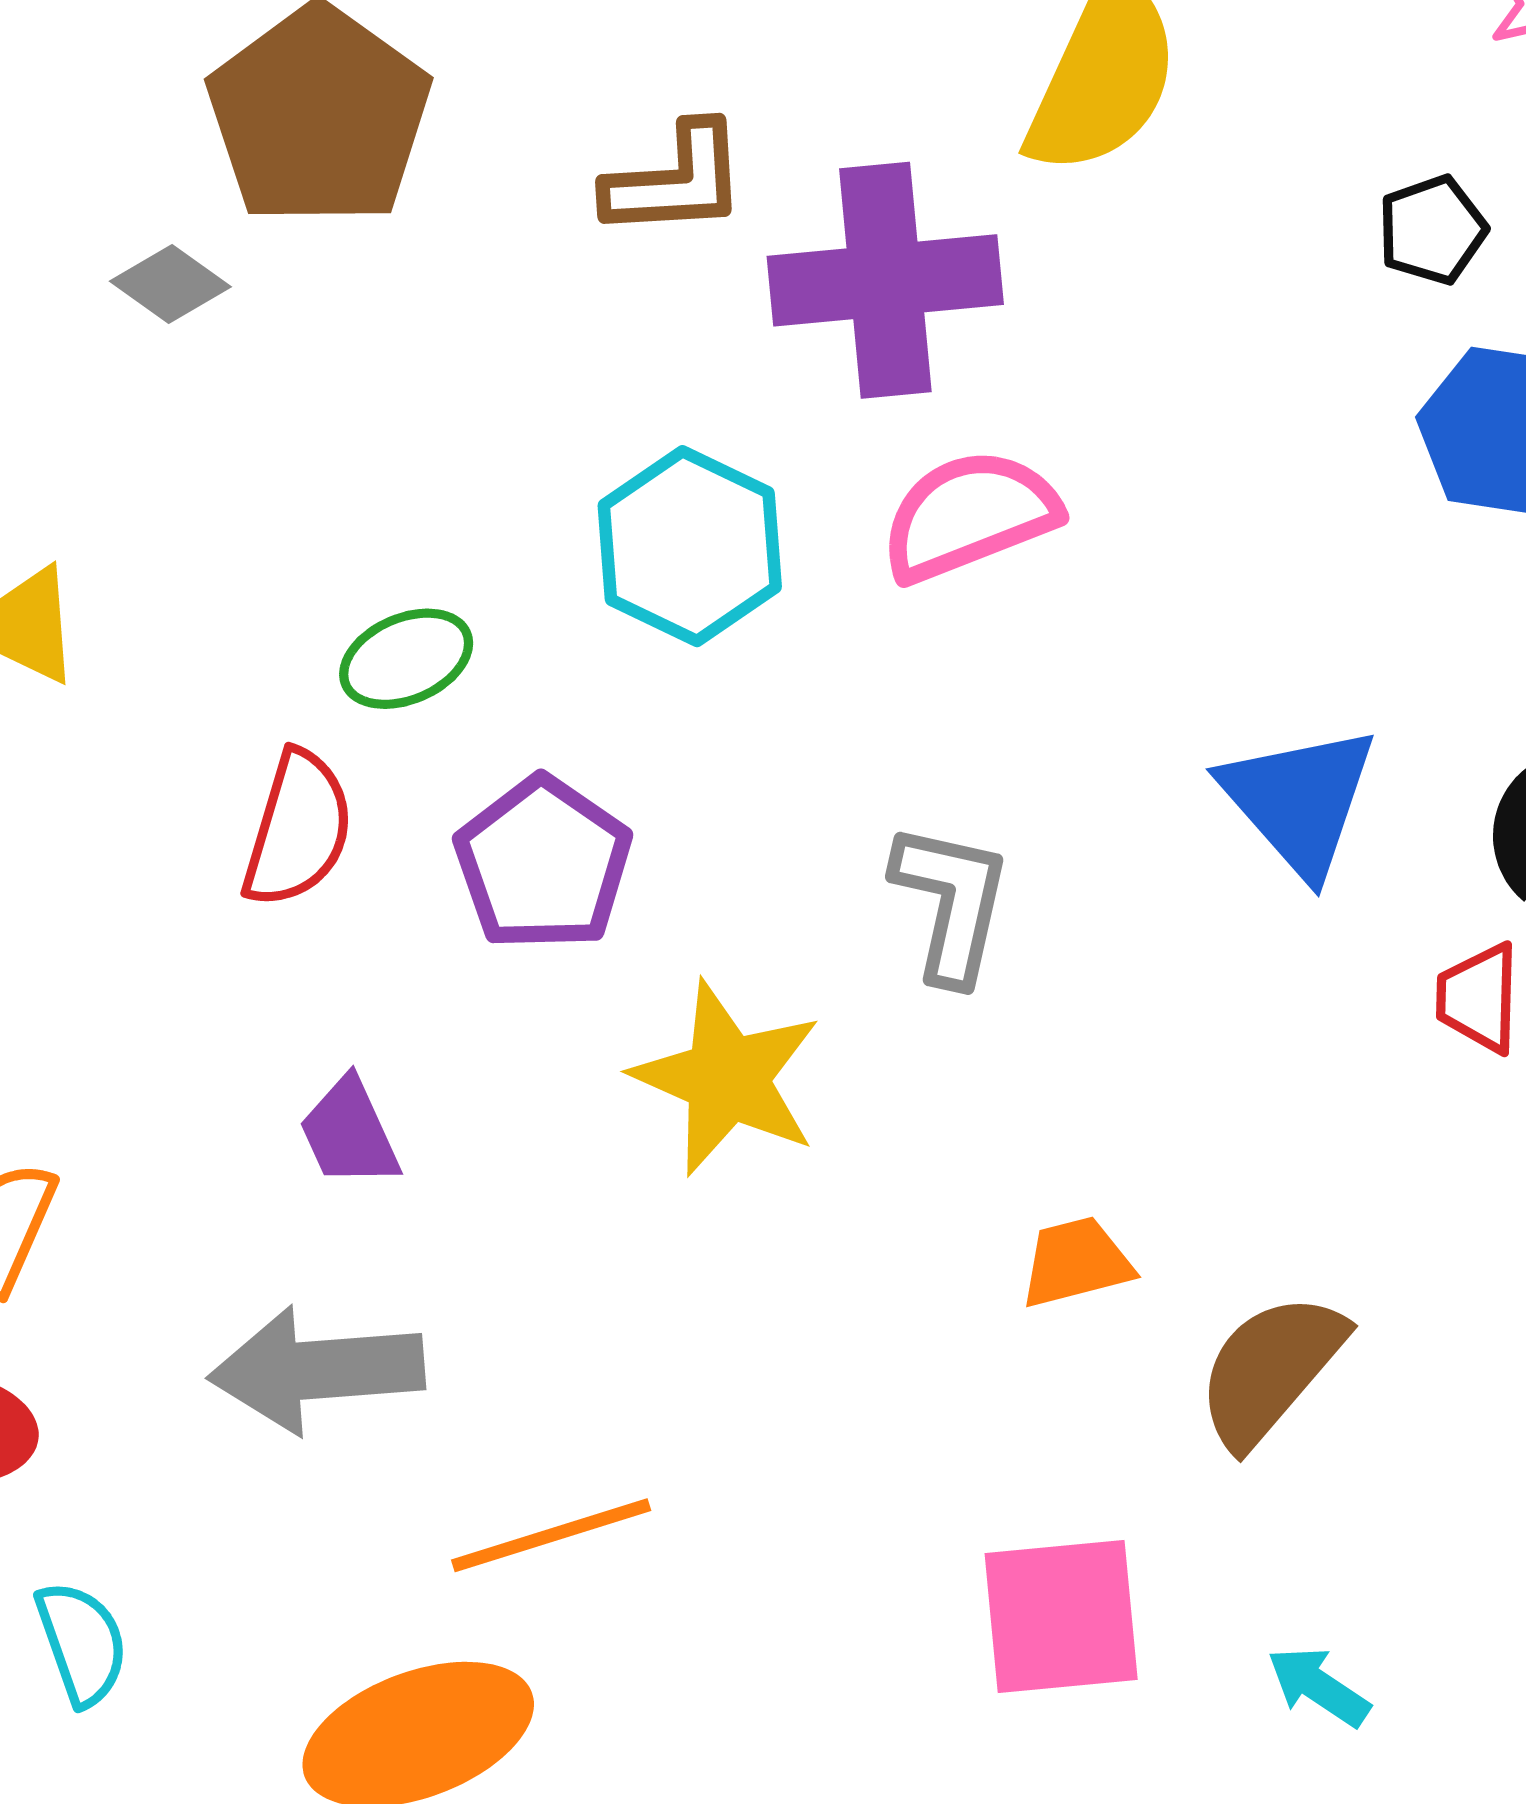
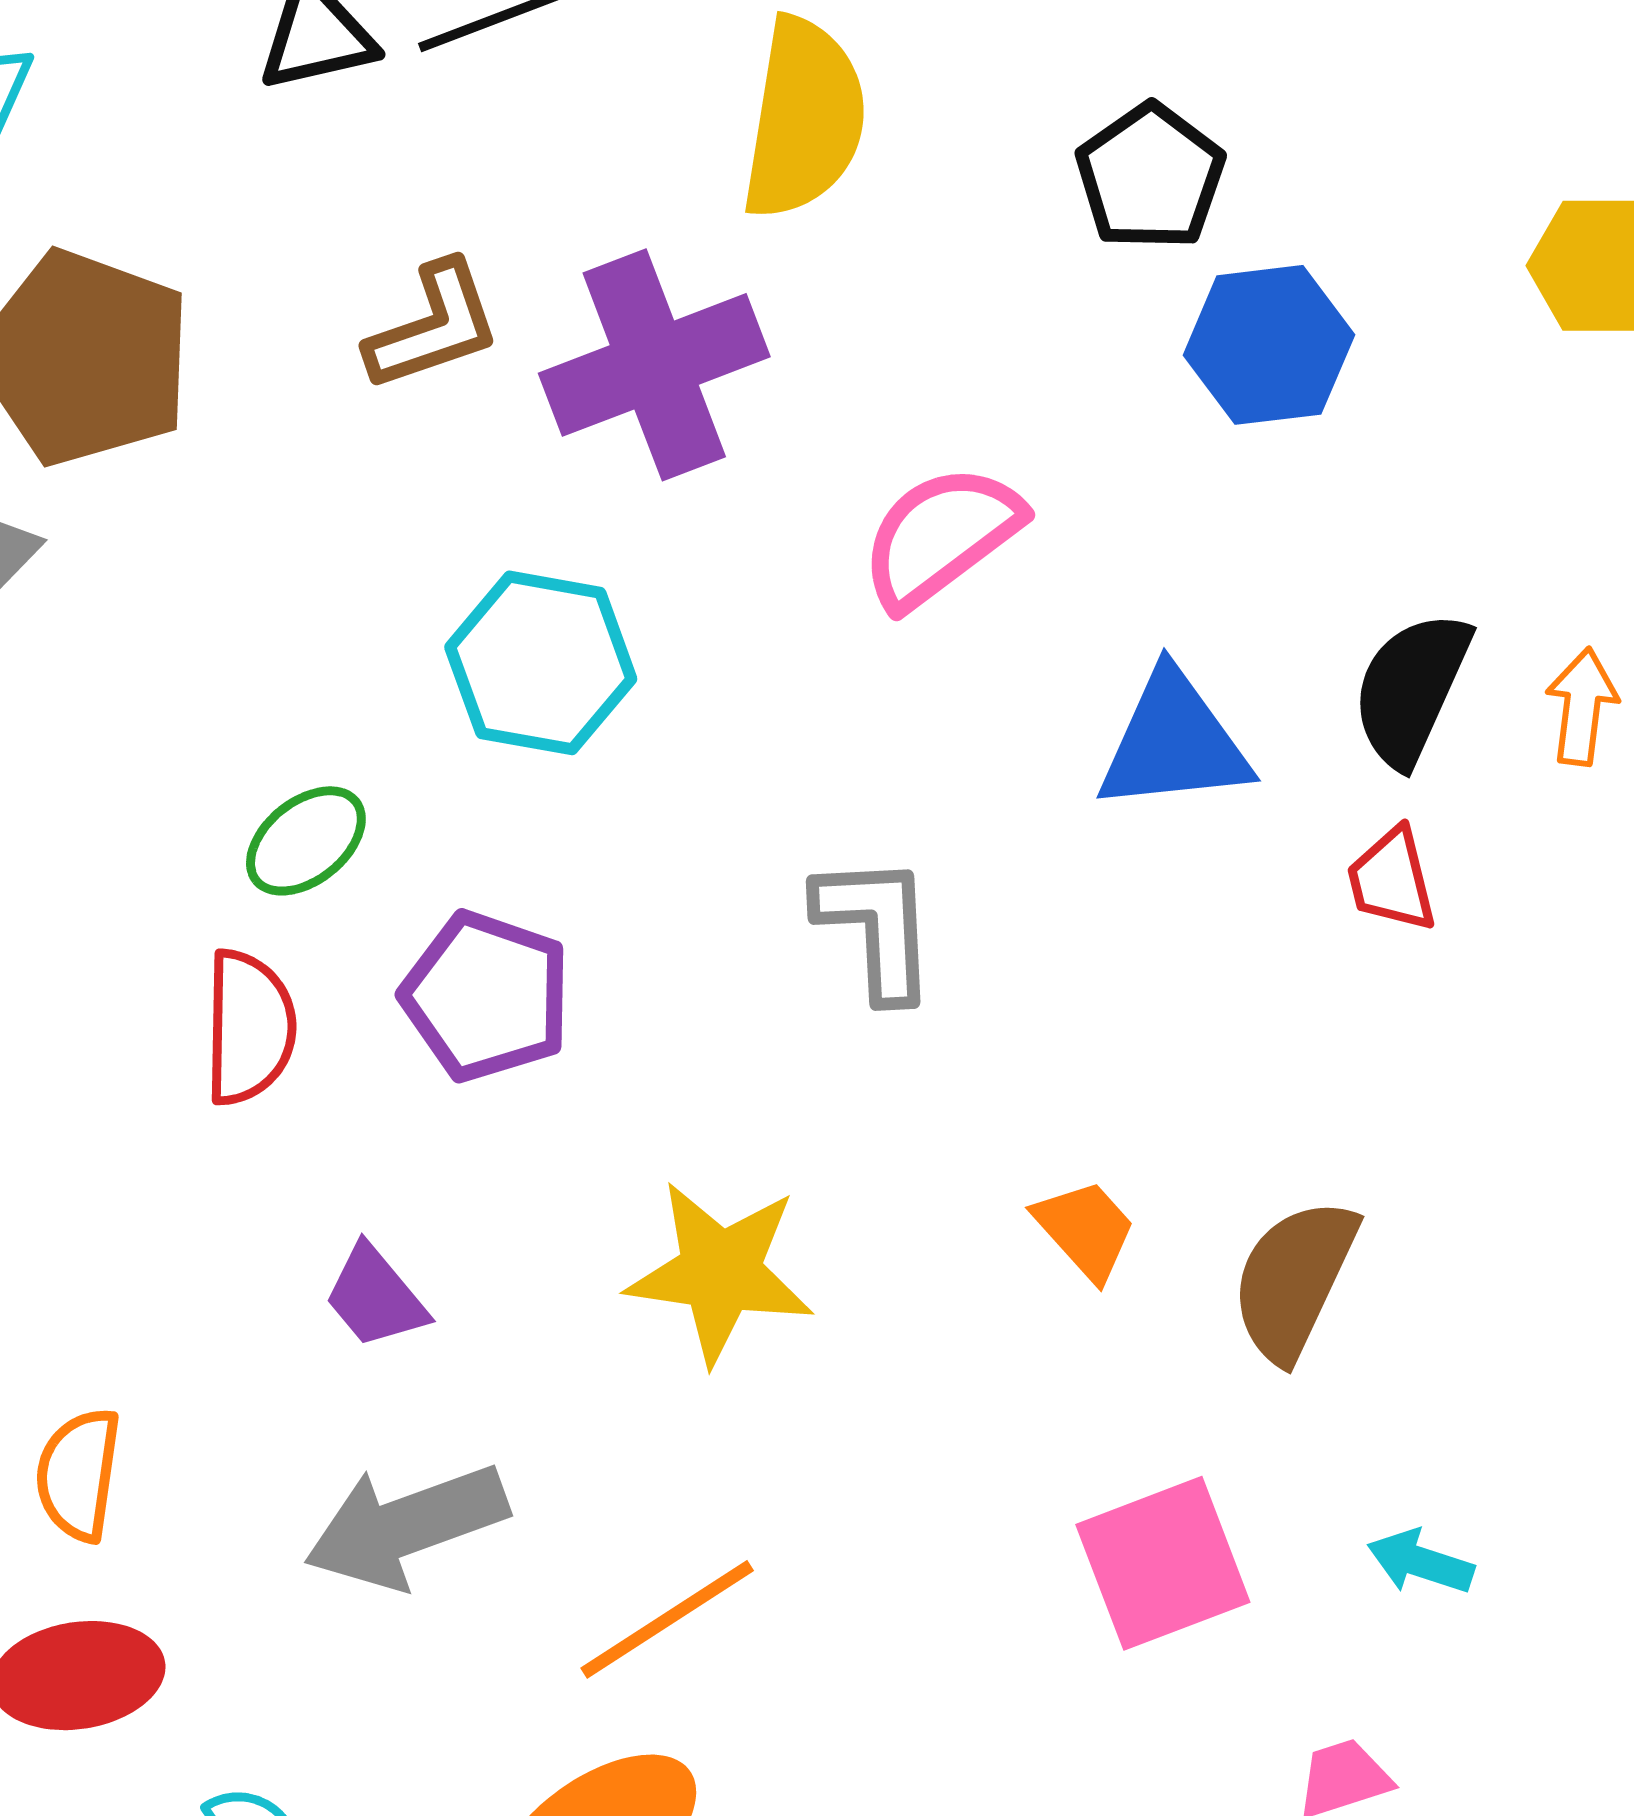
black pentagon: (1432, 230) -> (1150, 177), size x1.4
pink semicircle: (969, 515) -> (941, 536), moved
blue triangle: (1299, 800) -> (1174, 742), turned -39
yellow star: (727, 1078) -> (720, 1272), moved
orange trapezoid: (1076, 1262) -> (1085, 1230), turned 78

